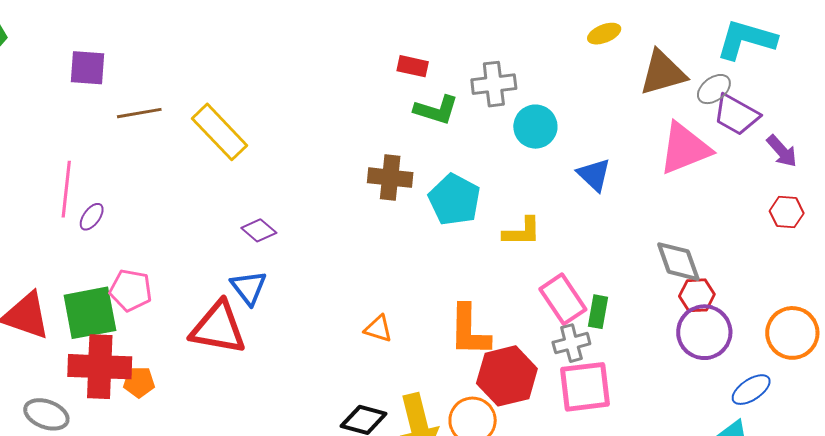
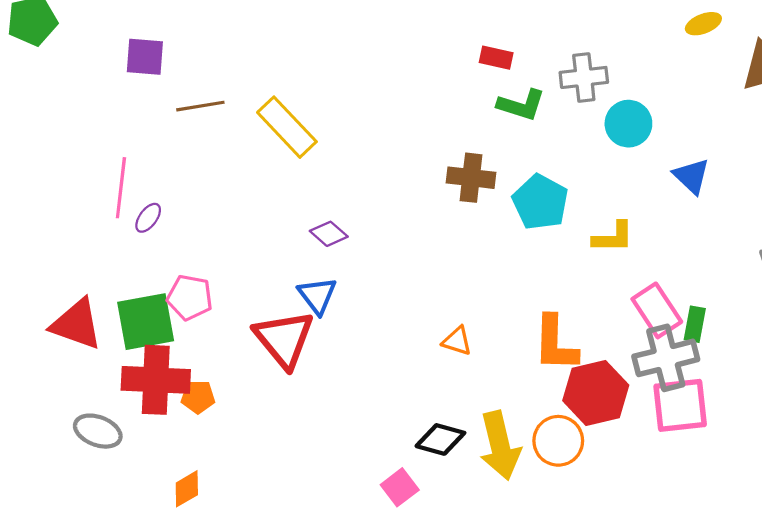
red triangle: (218, 328) -> (284, 339), turned 40
gray cross: (571, 343) -> (666, 358), size x1.6

